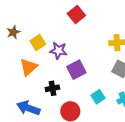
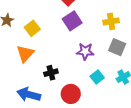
purple star: (58, 51) -> (85, 51), moved
purple square: (76, 70) -> (72, 21), moved

